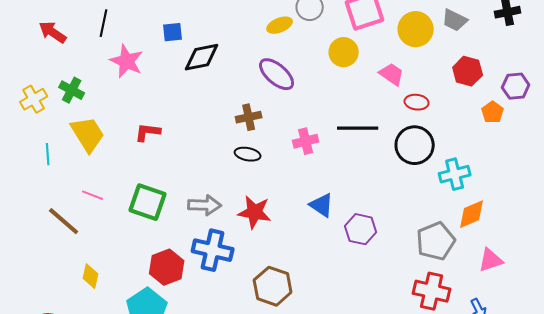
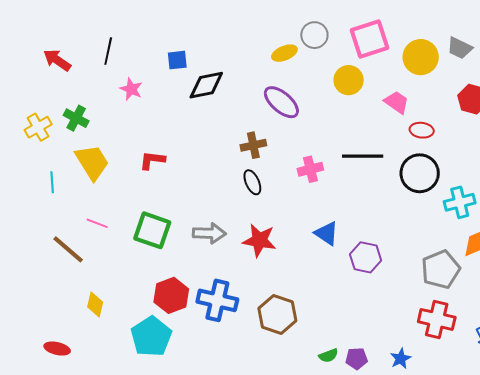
pink star: (127, 61) -> (131, 89), size x0.7
black ellipse: (248, 154) -> (252, 182), turned 55
blue cross: (213, 250) -> (217, 300), moved

